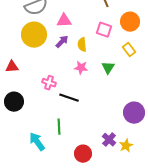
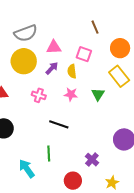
pink square: (104, 30) -> (84, 54), moved
yellow rectangle: (129, 50) -> (119, 76), size x1.5
pink cross: (49, 83) -> (39, 95), moved
purple cross: (109, 140) -> (92, 160), moved
yellow star: (126, 146) -> (112, 183), moved

